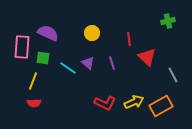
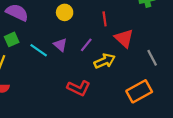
green square: (43, 58) -> (12, 39), turned -32
purple line: (112, 63) -> (86, 45), turned 56
yellow arrow: (134, 102) -> (105, 61), moved

